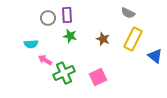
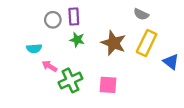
brown star: (103, 39) -> (114, 43), size x1.6
pink square: (98, 77) -> (108, 85), turned 30

